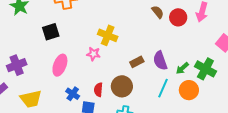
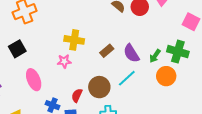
brown rectangle: (137, 62) -> (107, 51), moved
pink ellipse: (60, 65) -> (34, 80), turned -30
cyan line: (163, 88) -> (127, 78), moved, turned 36
red semicircle: (98, 90) -> (77, 95), turned 32

